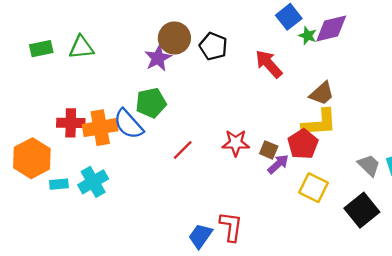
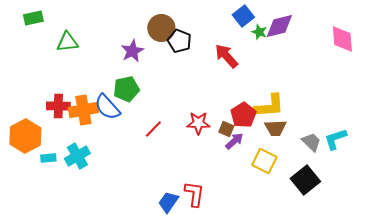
brown circle: (174, 38) -> (161, 28), moved
green rectangle: (41, 49) -> (33, 18), moved
brown trapezoid: (322, 93) -> (275, 128), moved, turned 40
red pentagon: (303, 144) -> (243, 115), moved

